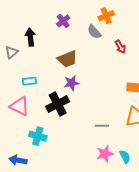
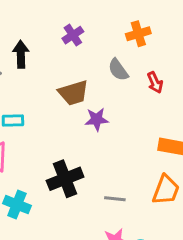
gray semicircle: (94, 32) -> (118, 70), moved
purple star: (72, 83) -> (97, 119), moved
black cross: (58, 104) -> (65, 179), moved

